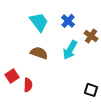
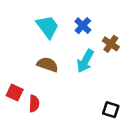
red square: (12, 76) -> (15, 93), turned -32

